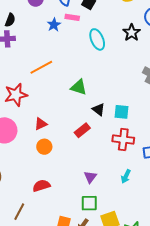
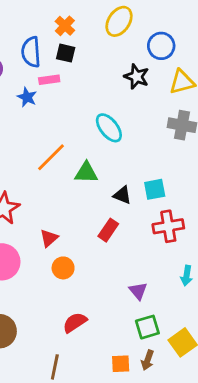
cyan ellipse: (97, 39) -> (109, 128), moved
orange line: (41, 67) -> (51, 157), moved

